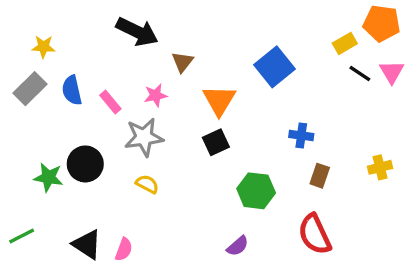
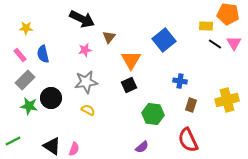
yellow rectangle: (345, 43) -> (206, 26), turned 32
gray rectangle: (30, 89) -> (25, 80), moved
pink star: (156, 95) -> (85, 50), moved
pink rectangle: (110, 102) -> (20, 55), moved
yellow cross: (380, 167) -> (227, 100), size x1.6

